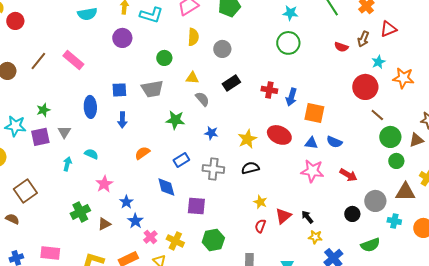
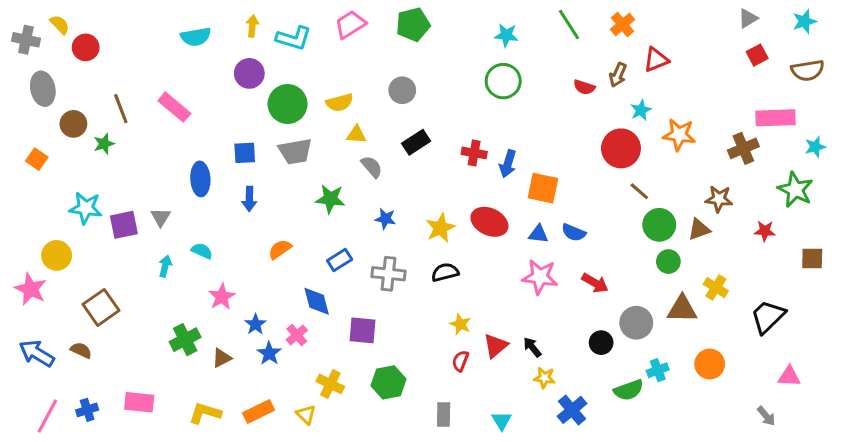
yellow semicircle: (193, 37) -> (340, 102), moved, turned 72
green circle: (164, 58) -> (288, 104), moved, size x1.6
brown line: (38, 61) -> (121, 109), turned -60
green star: (43, 110) -> (104, 144), moved
cyan cross: (394, 221) -> (658, 370), moved, turned -32
pink cross: (150, 237) -> (297, 335), moved

